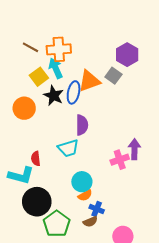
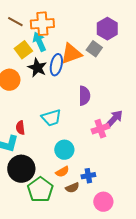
purple semicircle: (82, 125) -> (84, 96), moved
purple arrow: (134, 149) -> (114, 119), turned 42
orange semicircle: (85, 195) -> (62, 172), moved
blue cross: (97, 209) -> (88, 176), moved, turned -32

